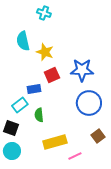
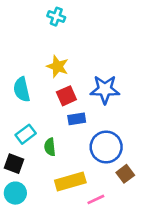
cyan semicircle: (23, 41) -> (22, 89), moved
blue rectangle: (34, 89) -> (77, 119), moved
blue circle: (89, 103) -> (106, 147), moved

